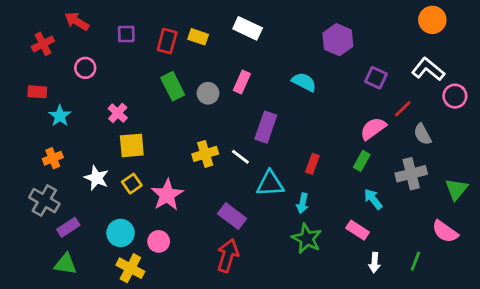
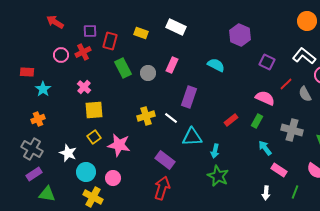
red rectangle: (167, 41) -> (110, 41), moved
red cross: (43, 44) -> (83, 52), moved
pink semicircle: (373, 129) -> (265, 98), turned 60
gray semicircle: (422, 134) -> (305, 94), moved
red rectangle: (312, 164) -> (231, 120), moved, turned 32
gray cross: (411, 174) -> (292, 130), turned 30
white star: (97, 178) -> (68, 153), moved
pink star: (167, 195) -> (119, 145), turned -30
purple rectangle: (68, 227) -> (34, 174), moved
pink rectangle: (358, 230) -> (279, 170), moved

